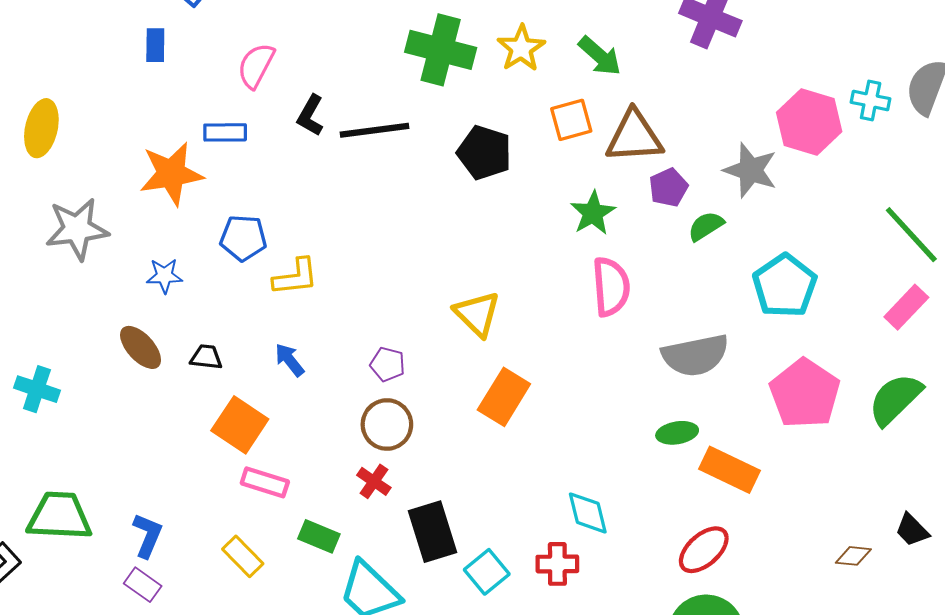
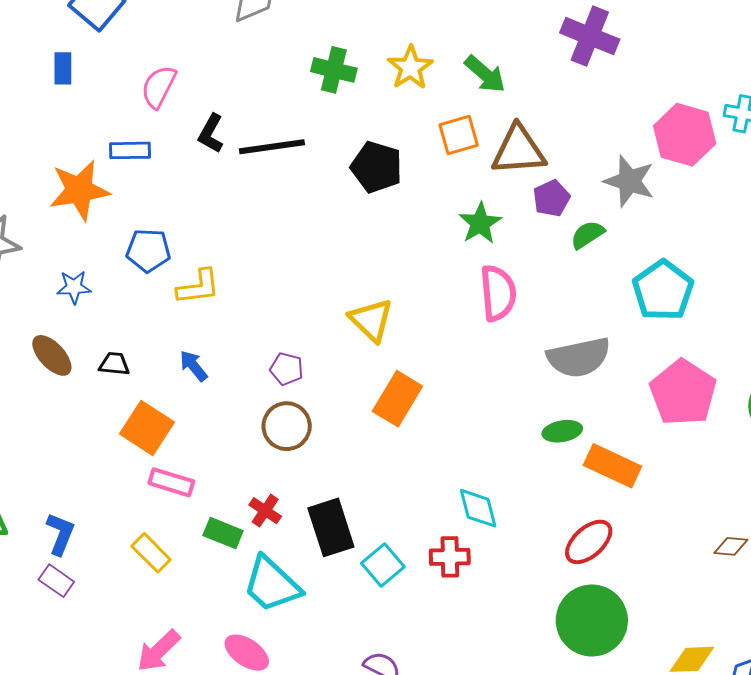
green cross: (441, 50) -> (334, 70), size x0.7
red cross: (374, 481) -> (265, 511), moved

